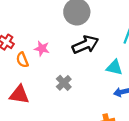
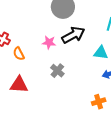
pink star: (42, 49) -> (49, 42), moved

